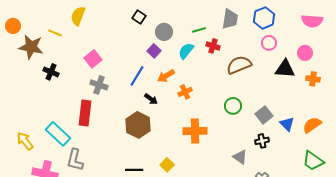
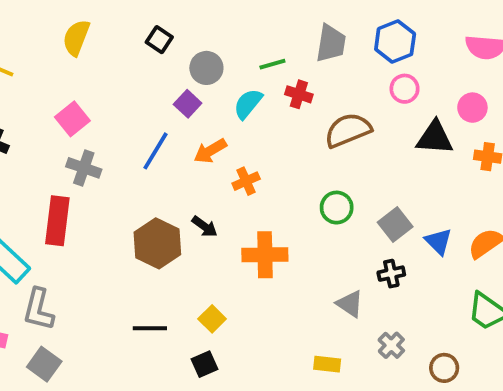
yellow semicircle: (78, 16) -> (76, 38), moved
black arrow: (151, 99) -> (205, 226), moved

